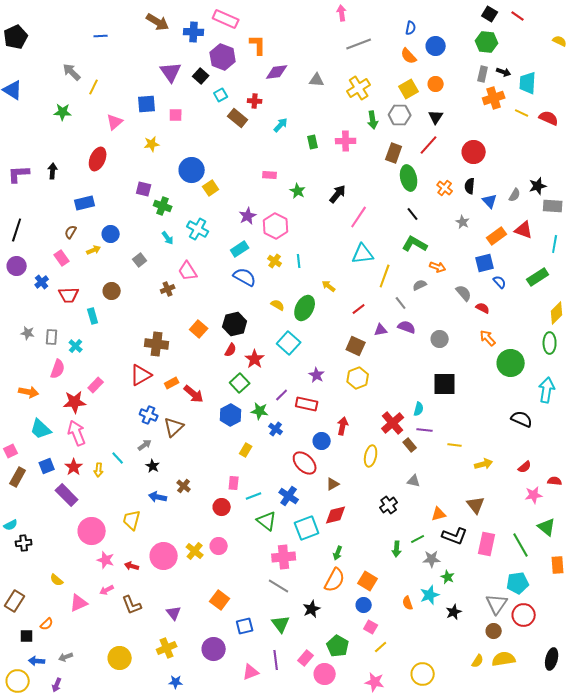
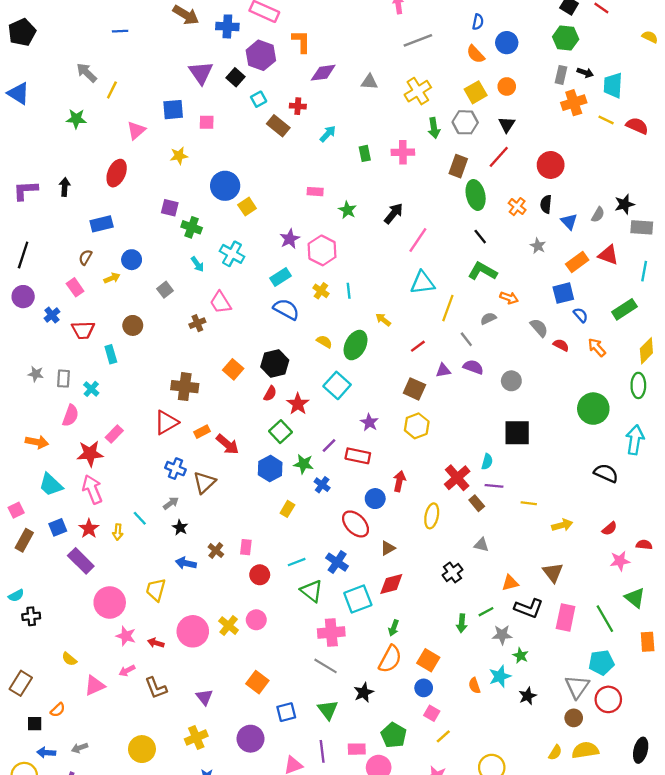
orange arrow: (488, 338) -> (597, 347), moved
pink rectangle: (234, 483) -> (246, 547), moved
pink rectangle: (306, 658) -> (357, 749), turned 49

